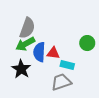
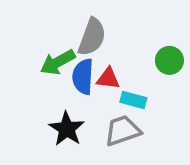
gray semicircle: (27, 28) -> (92, 37), moved
black star: (21, 69) -> (67, 129), moved

